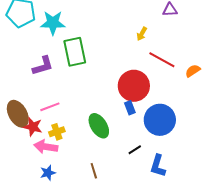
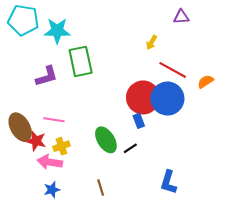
pink line: (50, 107) -> (54, 120), turned 30
blue circle: (160, 120) -> (167, 99), moved
black line: (135, 150) -> (130, 148), moved

